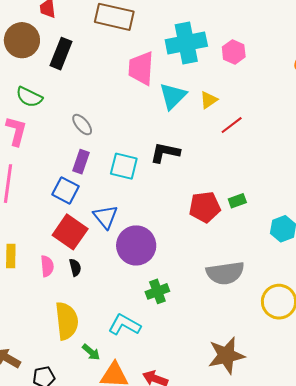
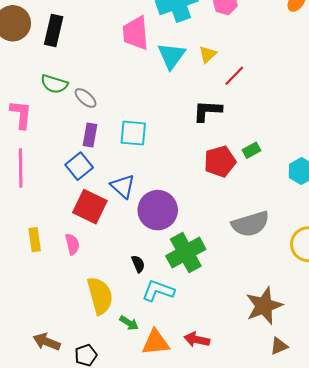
green semicircle: (29, 97) -> (54, 84), moved
black L-shape: (165, 153) -> (207, 111), moved
blue square: (66, 190) -> (79, 166), turned 32
black semicircle: (75, 267) -> (138, 264), moved
green cross: (157, 291) -> (186, 253), size x1.6

